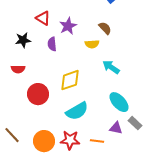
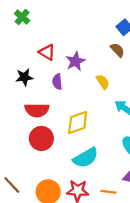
brown semicircle: (105, 28) -> (117, 50), moved
yellow semicircle: (92, 44) -> (103, 82), turned -120
red semicircle: (18, 69) -> (37, 110), moved, size x1.5

